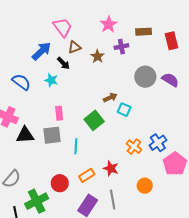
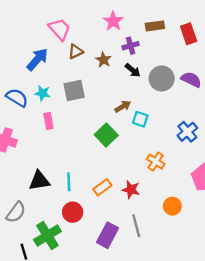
black arrow: (63, 63) -> (133, 70), moved
cyan star: (51, 80) -> (43, 93), moved
pink rectangle: (59, 113) -> (48, 121), moved
black triangle: (25, 135) -> (39, 181), moved
gray square: (52, 135) -> (74, 91), moved
blue cross: (158, 143) -> (187, 132), moved
cyan line: (76, 146) -> (69, 182), moved
orange rectangle: (87, 175) -> (102, 187), moved

